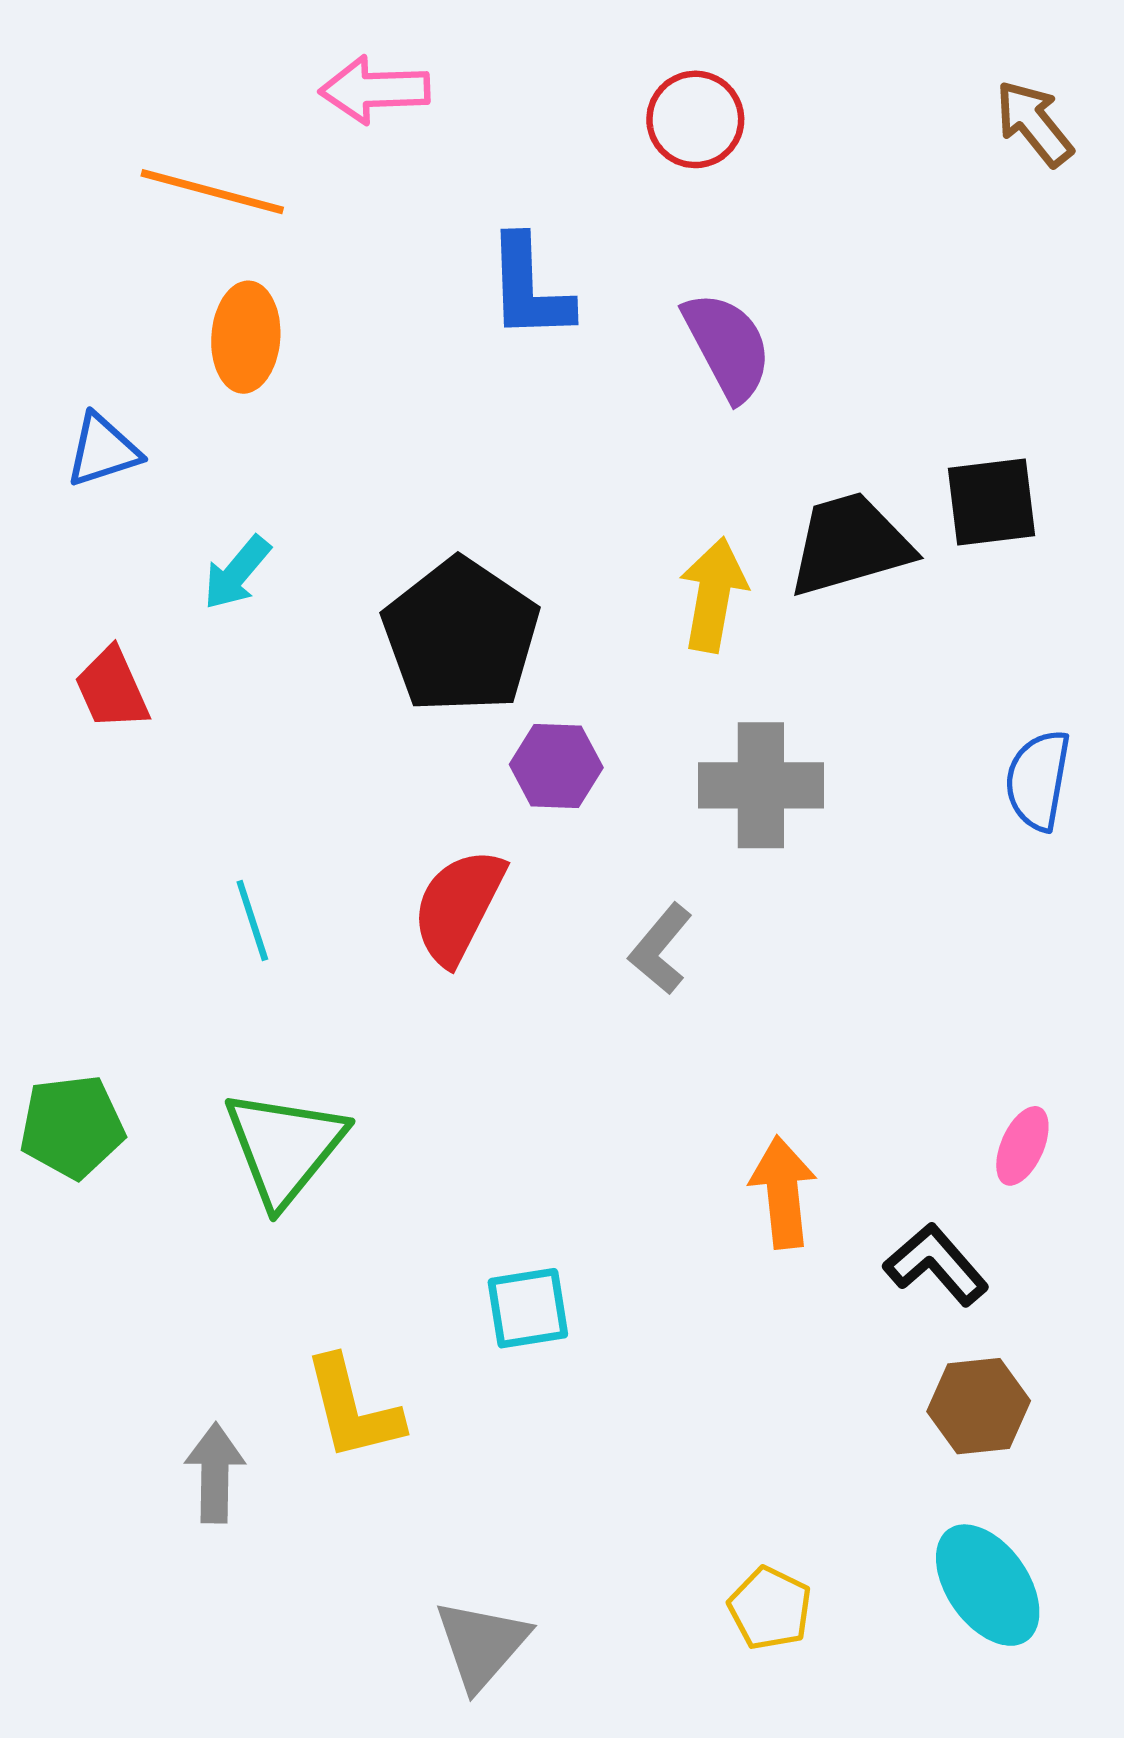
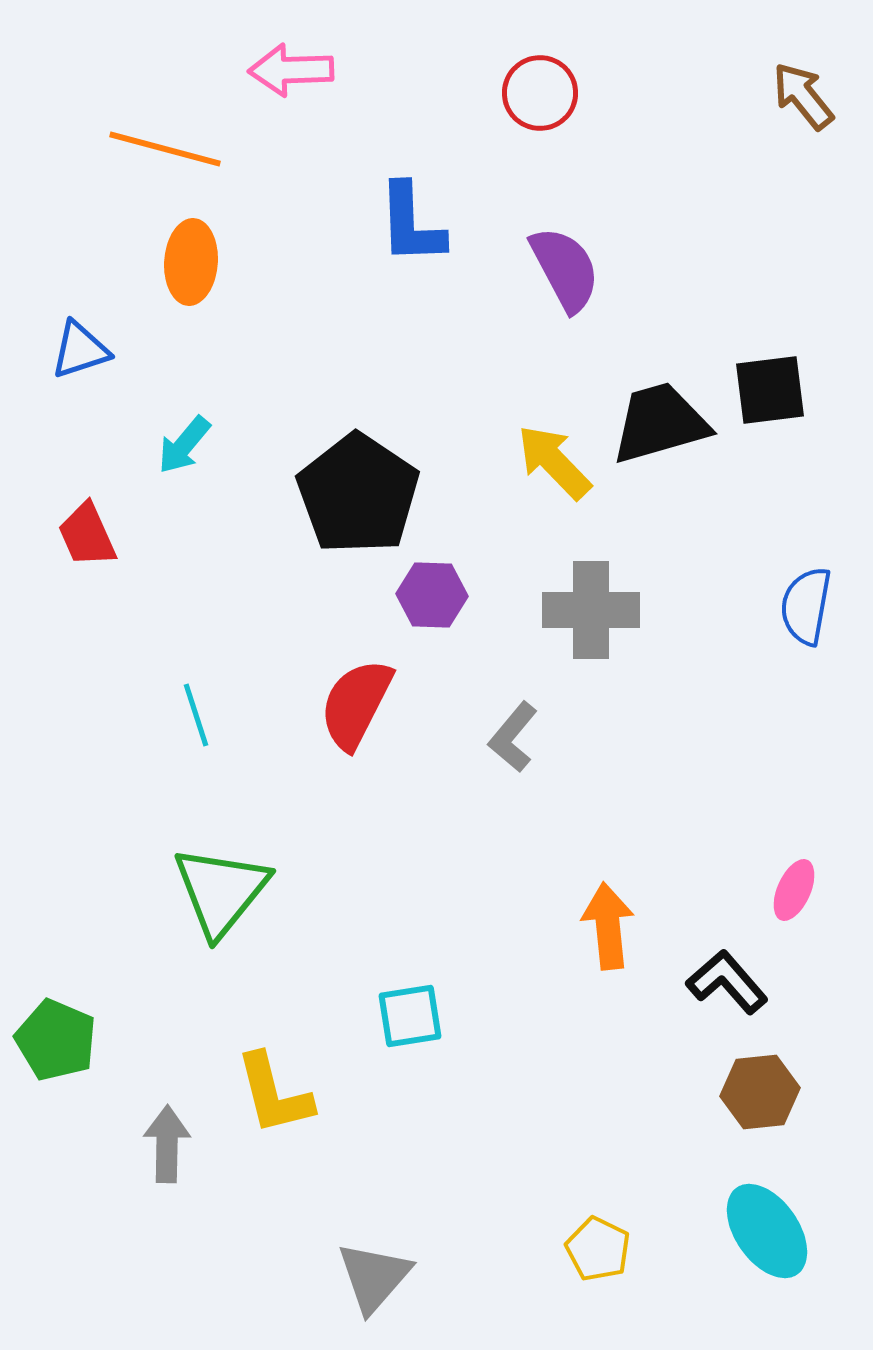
yellow arrow: (713, 595) -> (554, 462), turned -54
green pentagon: (72, 1127) -> (56, 1040), moved, turned 30

